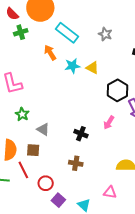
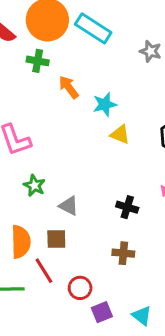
green cross: (21, 32) -> (38, 61), moved, turned 32
cyan rectangle: (67, 33) -> (93, 28), moved
yellow triangle: (92, 68) -> (120, 134), moved
purple square: (58, 200) -> (102, 312), turned 32

